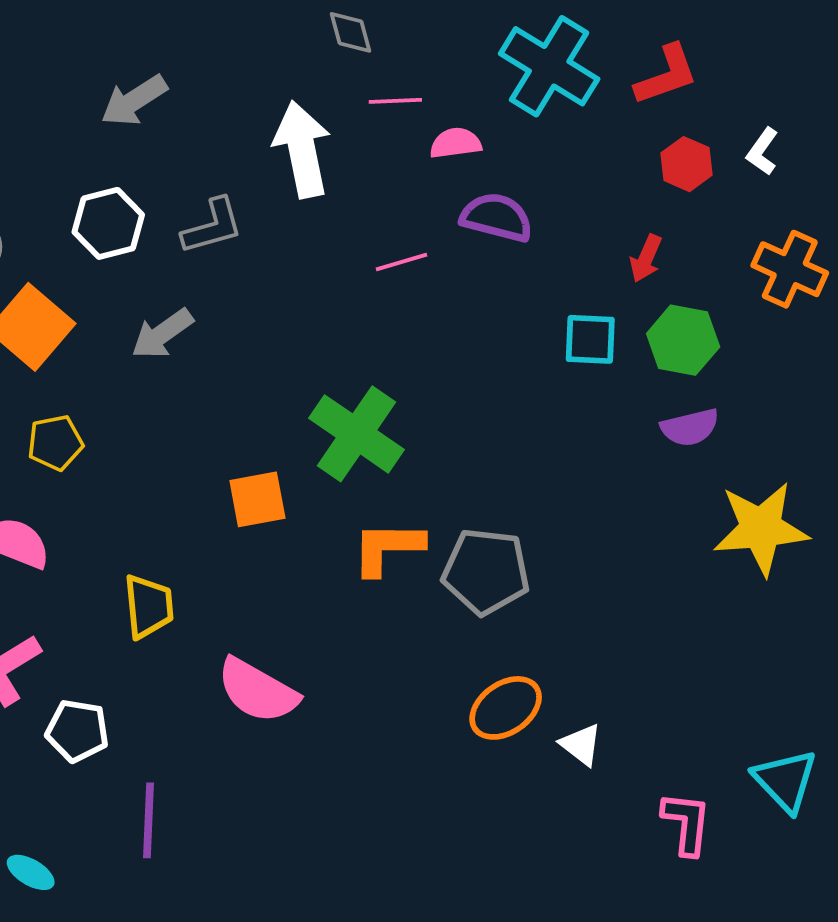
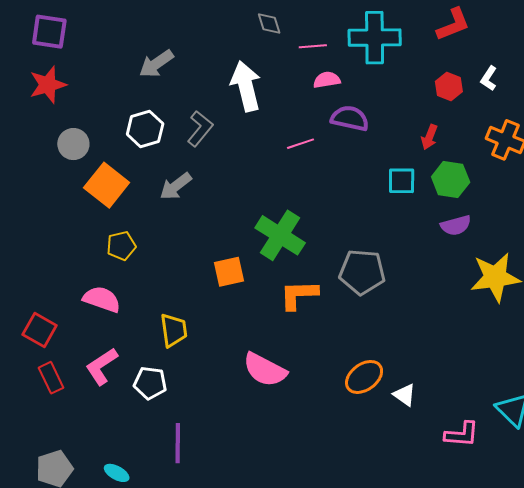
cyan cross: (549, 66) -> (375, 38), turned -30
red L-shape: (666, 75) -> (453, 24), moved
pink line: (395, 101) -> (313, 46), moved
gray L-shape: (212, 226) -> (200, 128), turned -33
gray pentagon: (486, 571) -> (362, 272), moved
pink semicircle: (258, 691) -> (265, 370), moved
white pentagon: (77, 731) -> (150, 383), moved
pink L-shape: (686, 823) -> (462, 434), turned 90

